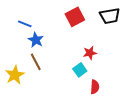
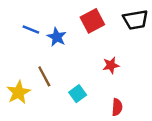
blue star: (36, 40) -> (57, 37), moved
cyan square: (80, 70) -> (78, 94), moved

